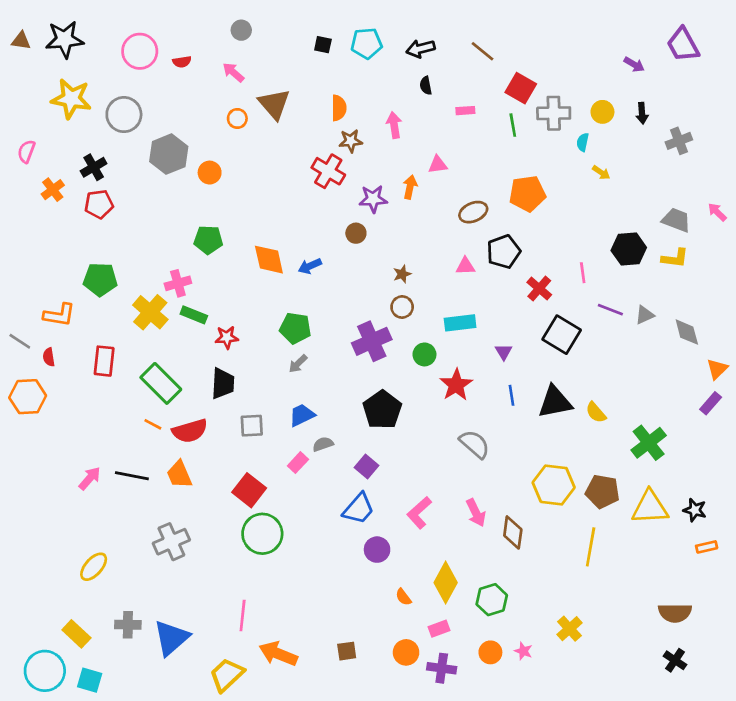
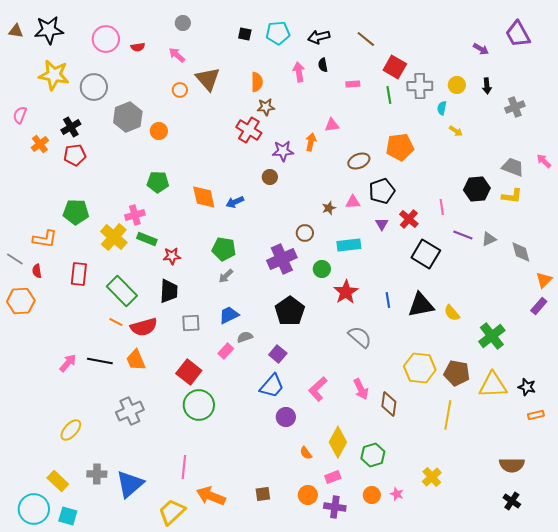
pink arrow: (394, 125) -> (299, 72), moved
brown star: (402, 274) -> (329, 208), moved
purple triangle: (504, 352) -> (382, 224), moved

